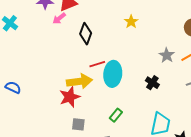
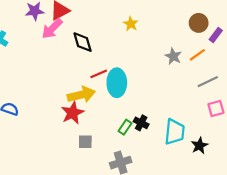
pink arrow: (59, 18) -> (52, 29), size x1.5
black diamond: (86, 34) -> (83, 42), turned -30
black cross: (152, 83) -> (141, 123), moved

